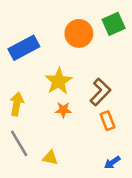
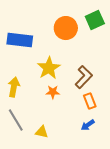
blue rectangle: (24, 48) -> (20, 40), turned 35
blue arrow: (112, 162) -> (88, 125), moved

